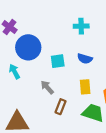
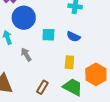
gray arrow: (47, 87) -> (26, 54), moved
brown rectangle: (60, 107) -> (42, 87), moved

